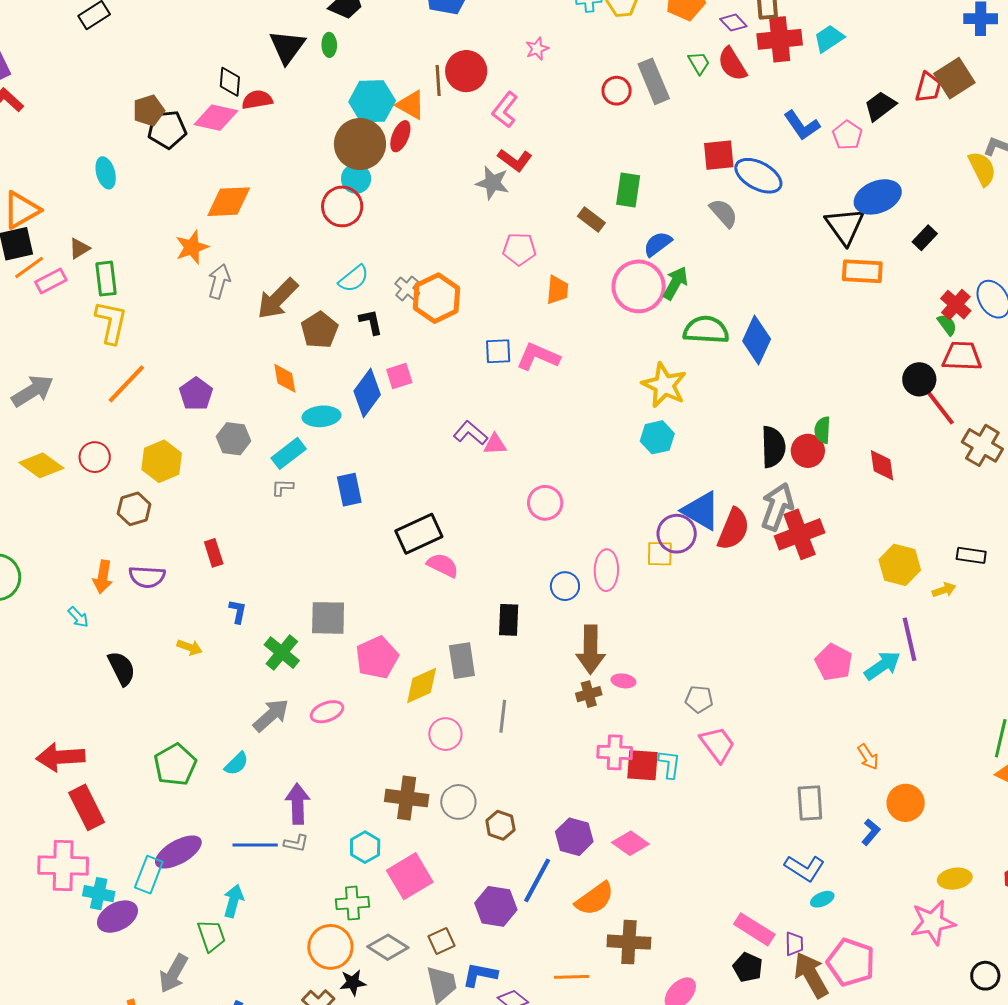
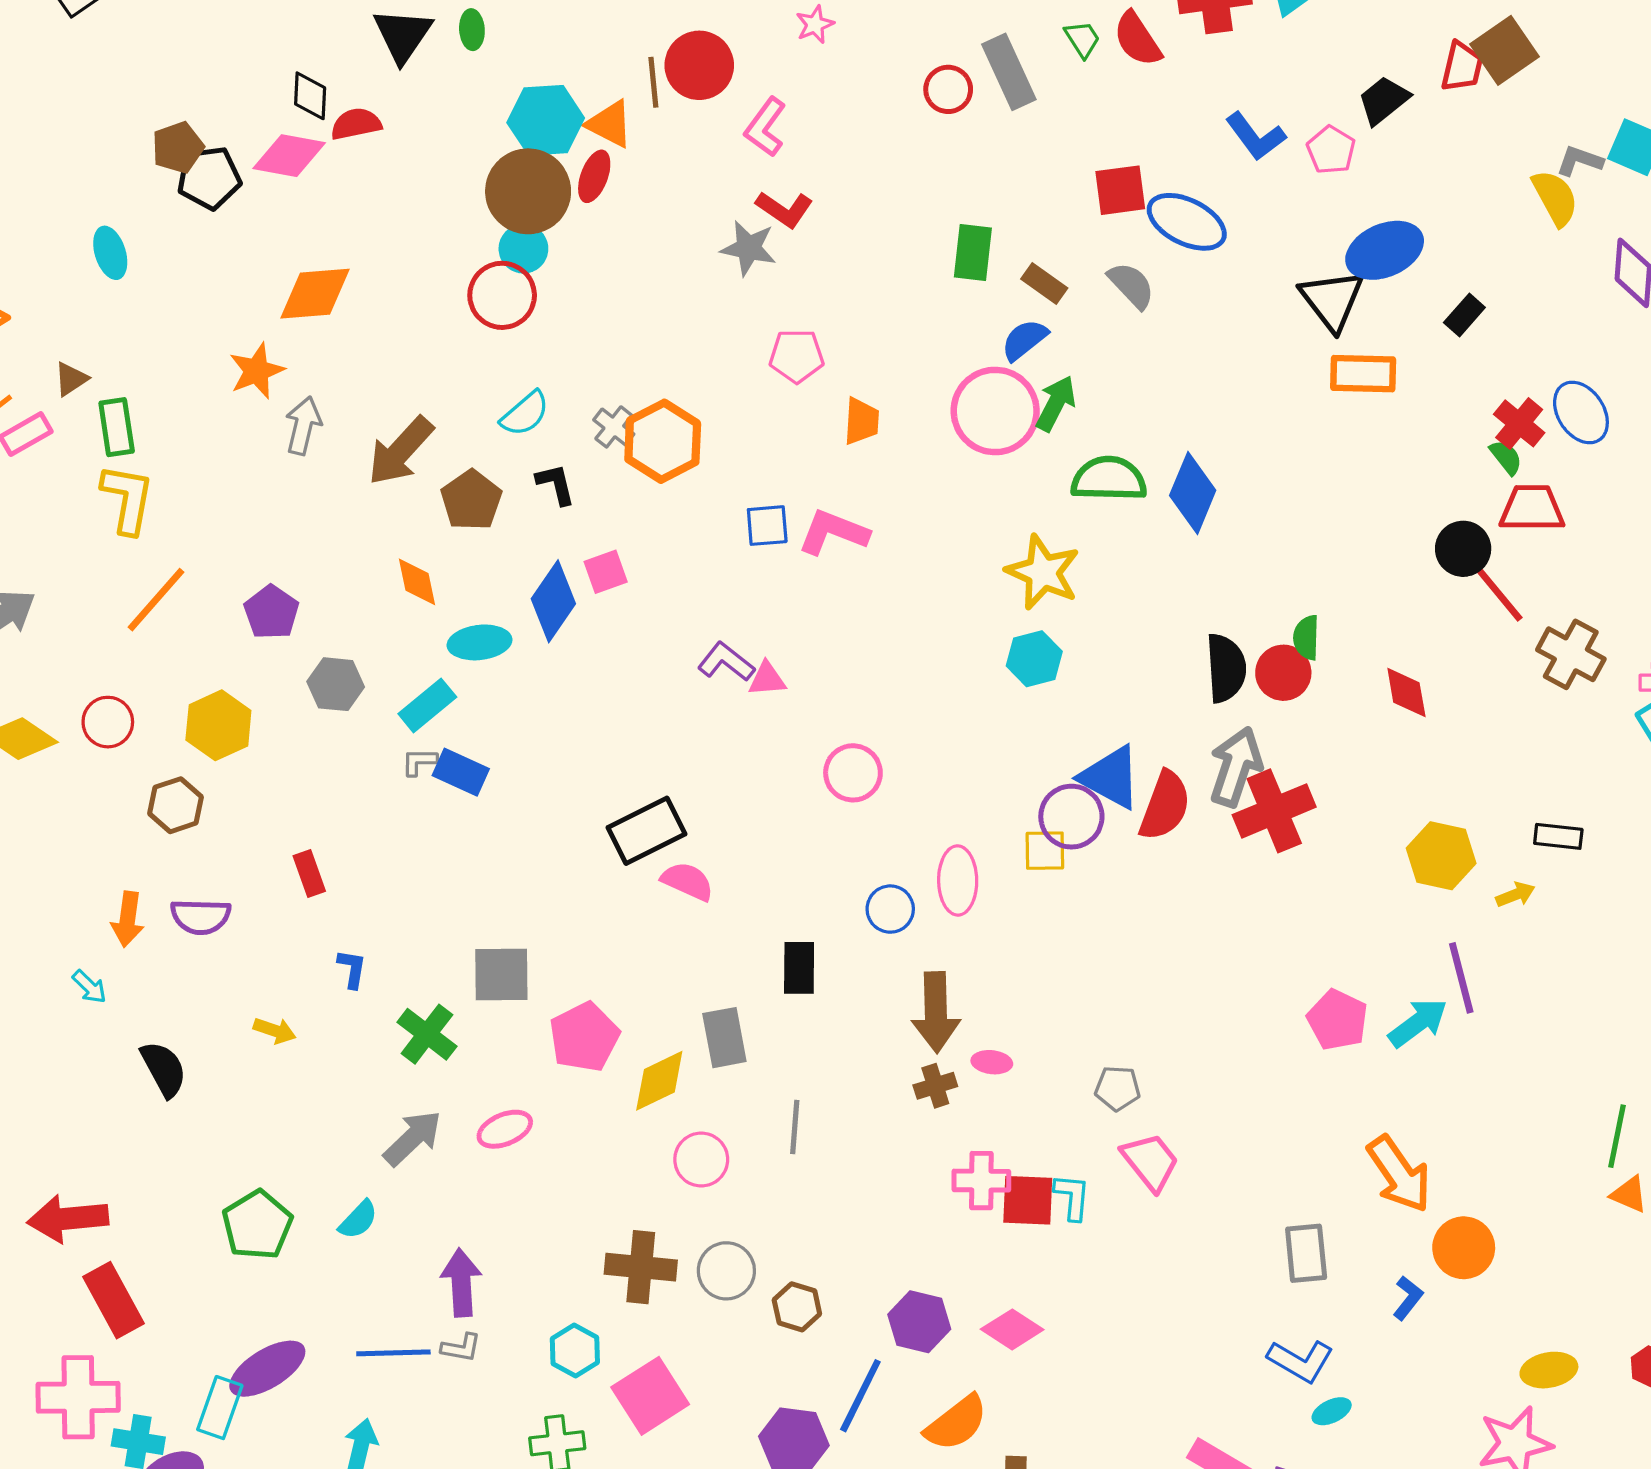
brown rectangle: (591, 220) -> (1044, 283), moved
blue rectangle: (349, 490) -> (461, 772), moved, turned -52
orange arrow: (868, 757) -> (1399, 1174), size x1.8

